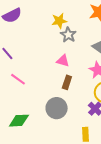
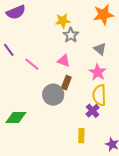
pink line: (18, 79) -> (32, 64), moved
gray circle: (57, 108) -> (53, 95), moved

